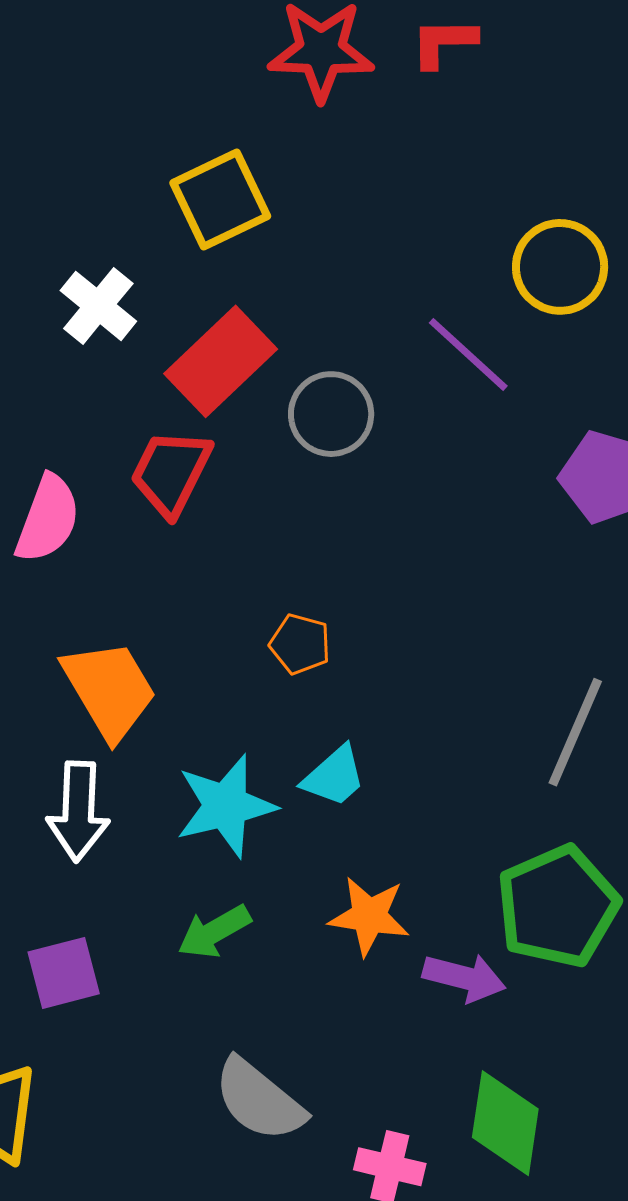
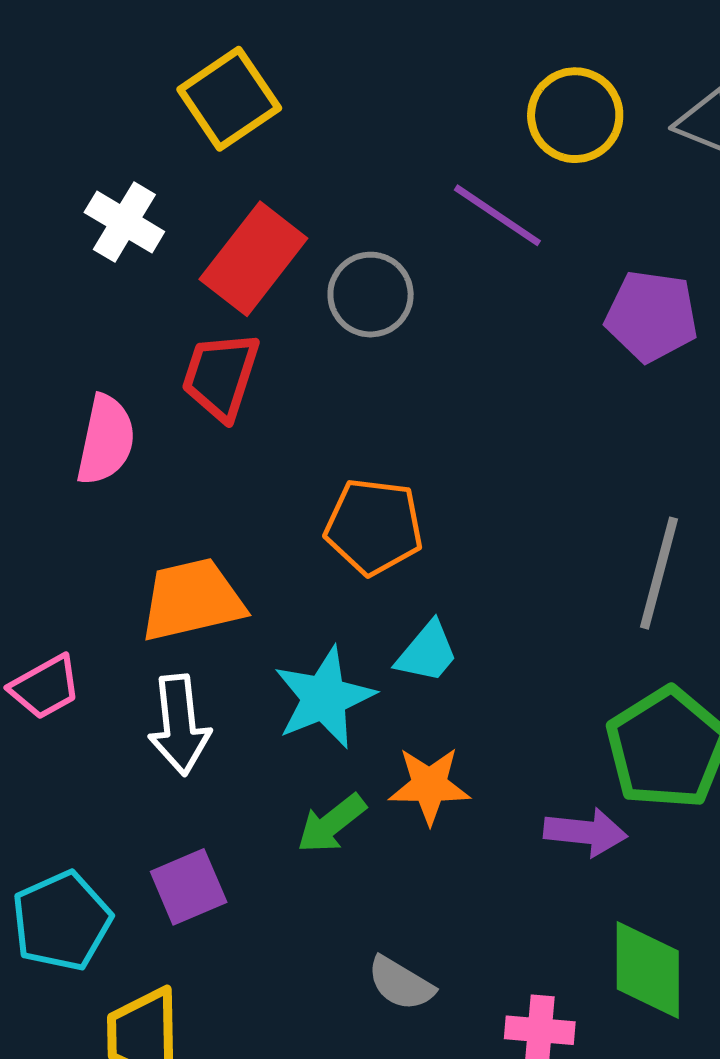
orange pentagon: (300, 644) -> (374, 527), size x1.6
orange trapezoid: (109, 690) -> (192, 600), turned -64
orange star: (369, 916) -> (429, 785), moved
gray semicircle: (259, 1100) -> (401, 983), size x0.7

